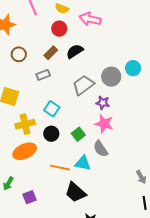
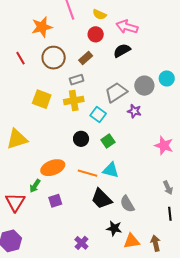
black semicircle: (75, 51) -> (122, 51), moved
brown circle: (19, 54) -> (54, 58), size x1.5
cyan square: (52, 109) -> (98, 115), moved
yellow cross: (25, 124) -> (74, 100), moved
pink star: (104, 124) -> (164, 145), moved
gray semicircle: (101, 149) -> (127, 204), moved
orange ellipse: (25, 151) -> (53, 168), moved

